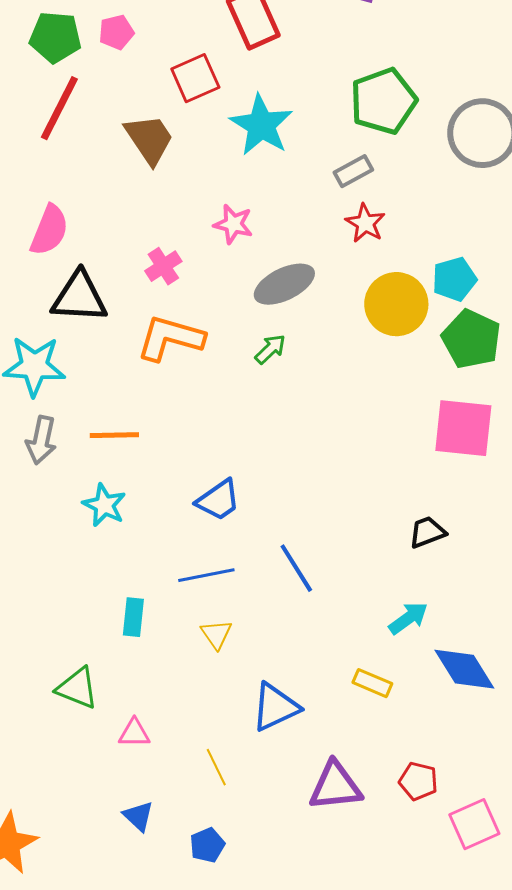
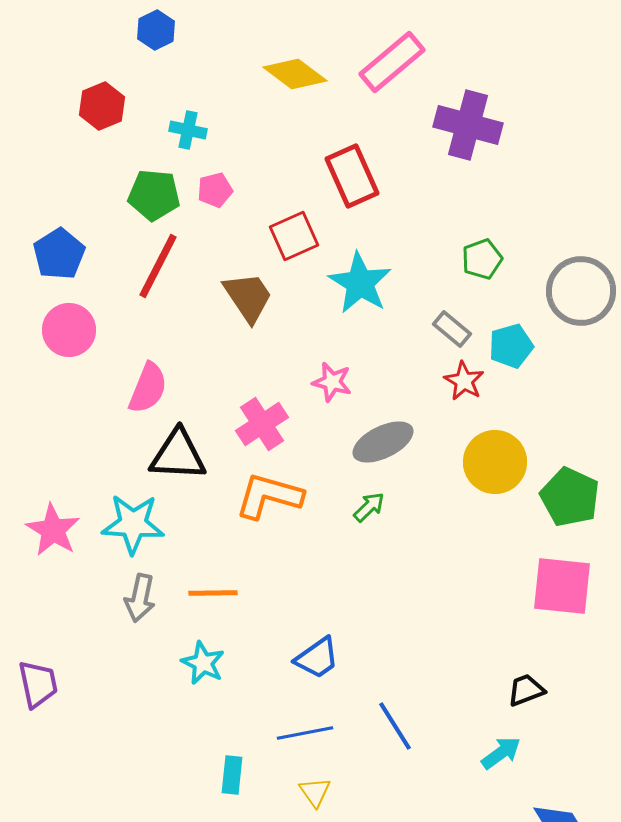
green pentagon: (383, 101) -> (482, 259), size x0.6
gray rectangle: (353, 171) -> (452, 329), turned 69
pink cross: (163, 266) -> (262, 424), size x1.4
cyan pentagon: (454, 279) -> (511, 346), moved
cyan arrow: (408, 618) -> (501, 753), moved

